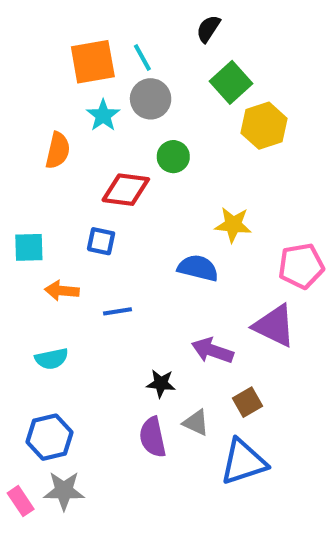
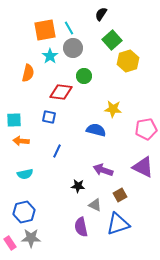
orange arrow: (62, 291) -> (21, 141), moved
blue line: (118, 311) -> (57, 151), turned -56
purple triangle: (274, 326) -> (143, 167), moved
purple semicircle: (153, 437) -> (81, 227), moved

